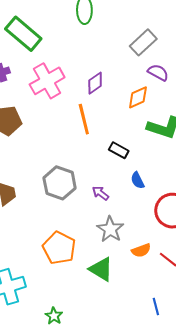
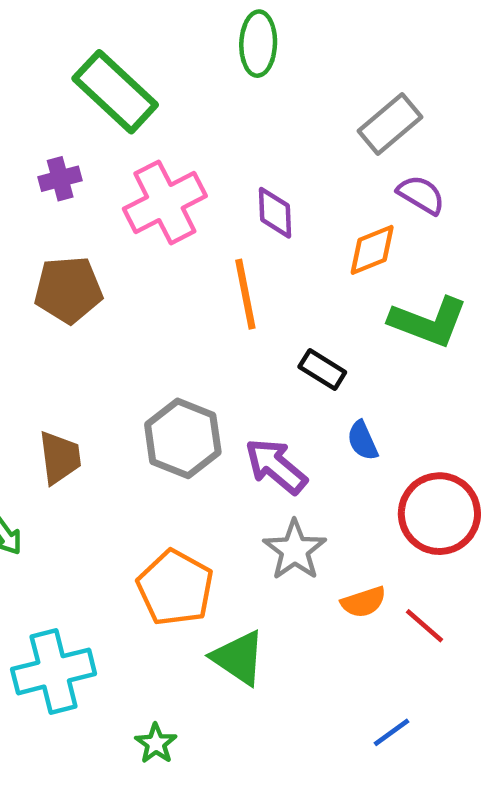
purple diamond: (95, 83) -> (275, 213), turned -60
purple arrow: (100, 193) -> (276, 466), size x1.6
green triangle: (101, 269) -> (239, 658), moved
blue line: (156, 306) -> (391, 732), turned 66

